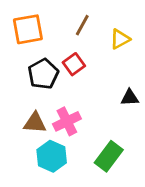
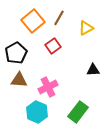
orange square: (28, 29) -> (33, 21), moved, turned -30
black pentagon: (43, 74) -> (16, 53), moved
brown triangle: (35, 123) -> (19, 80), moved

